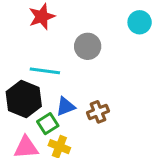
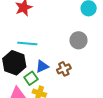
gray circle: (88, 46) -> (79, 40), moved

